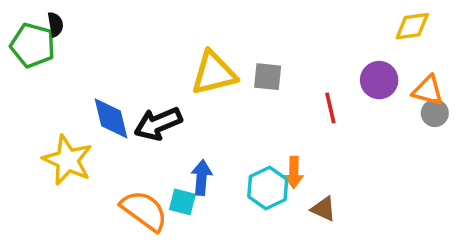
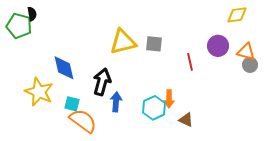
black arrow: (158, 124) -> (102, 82), moved, turned 128
cyan square: (182, 202) -> (72, 104), moved

